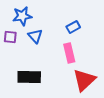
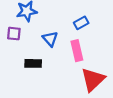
blue triangle: (35, 36) -> (50, 39), moved
black rectangle: (29, 77) -> (33, 63), moved, size x0.7

